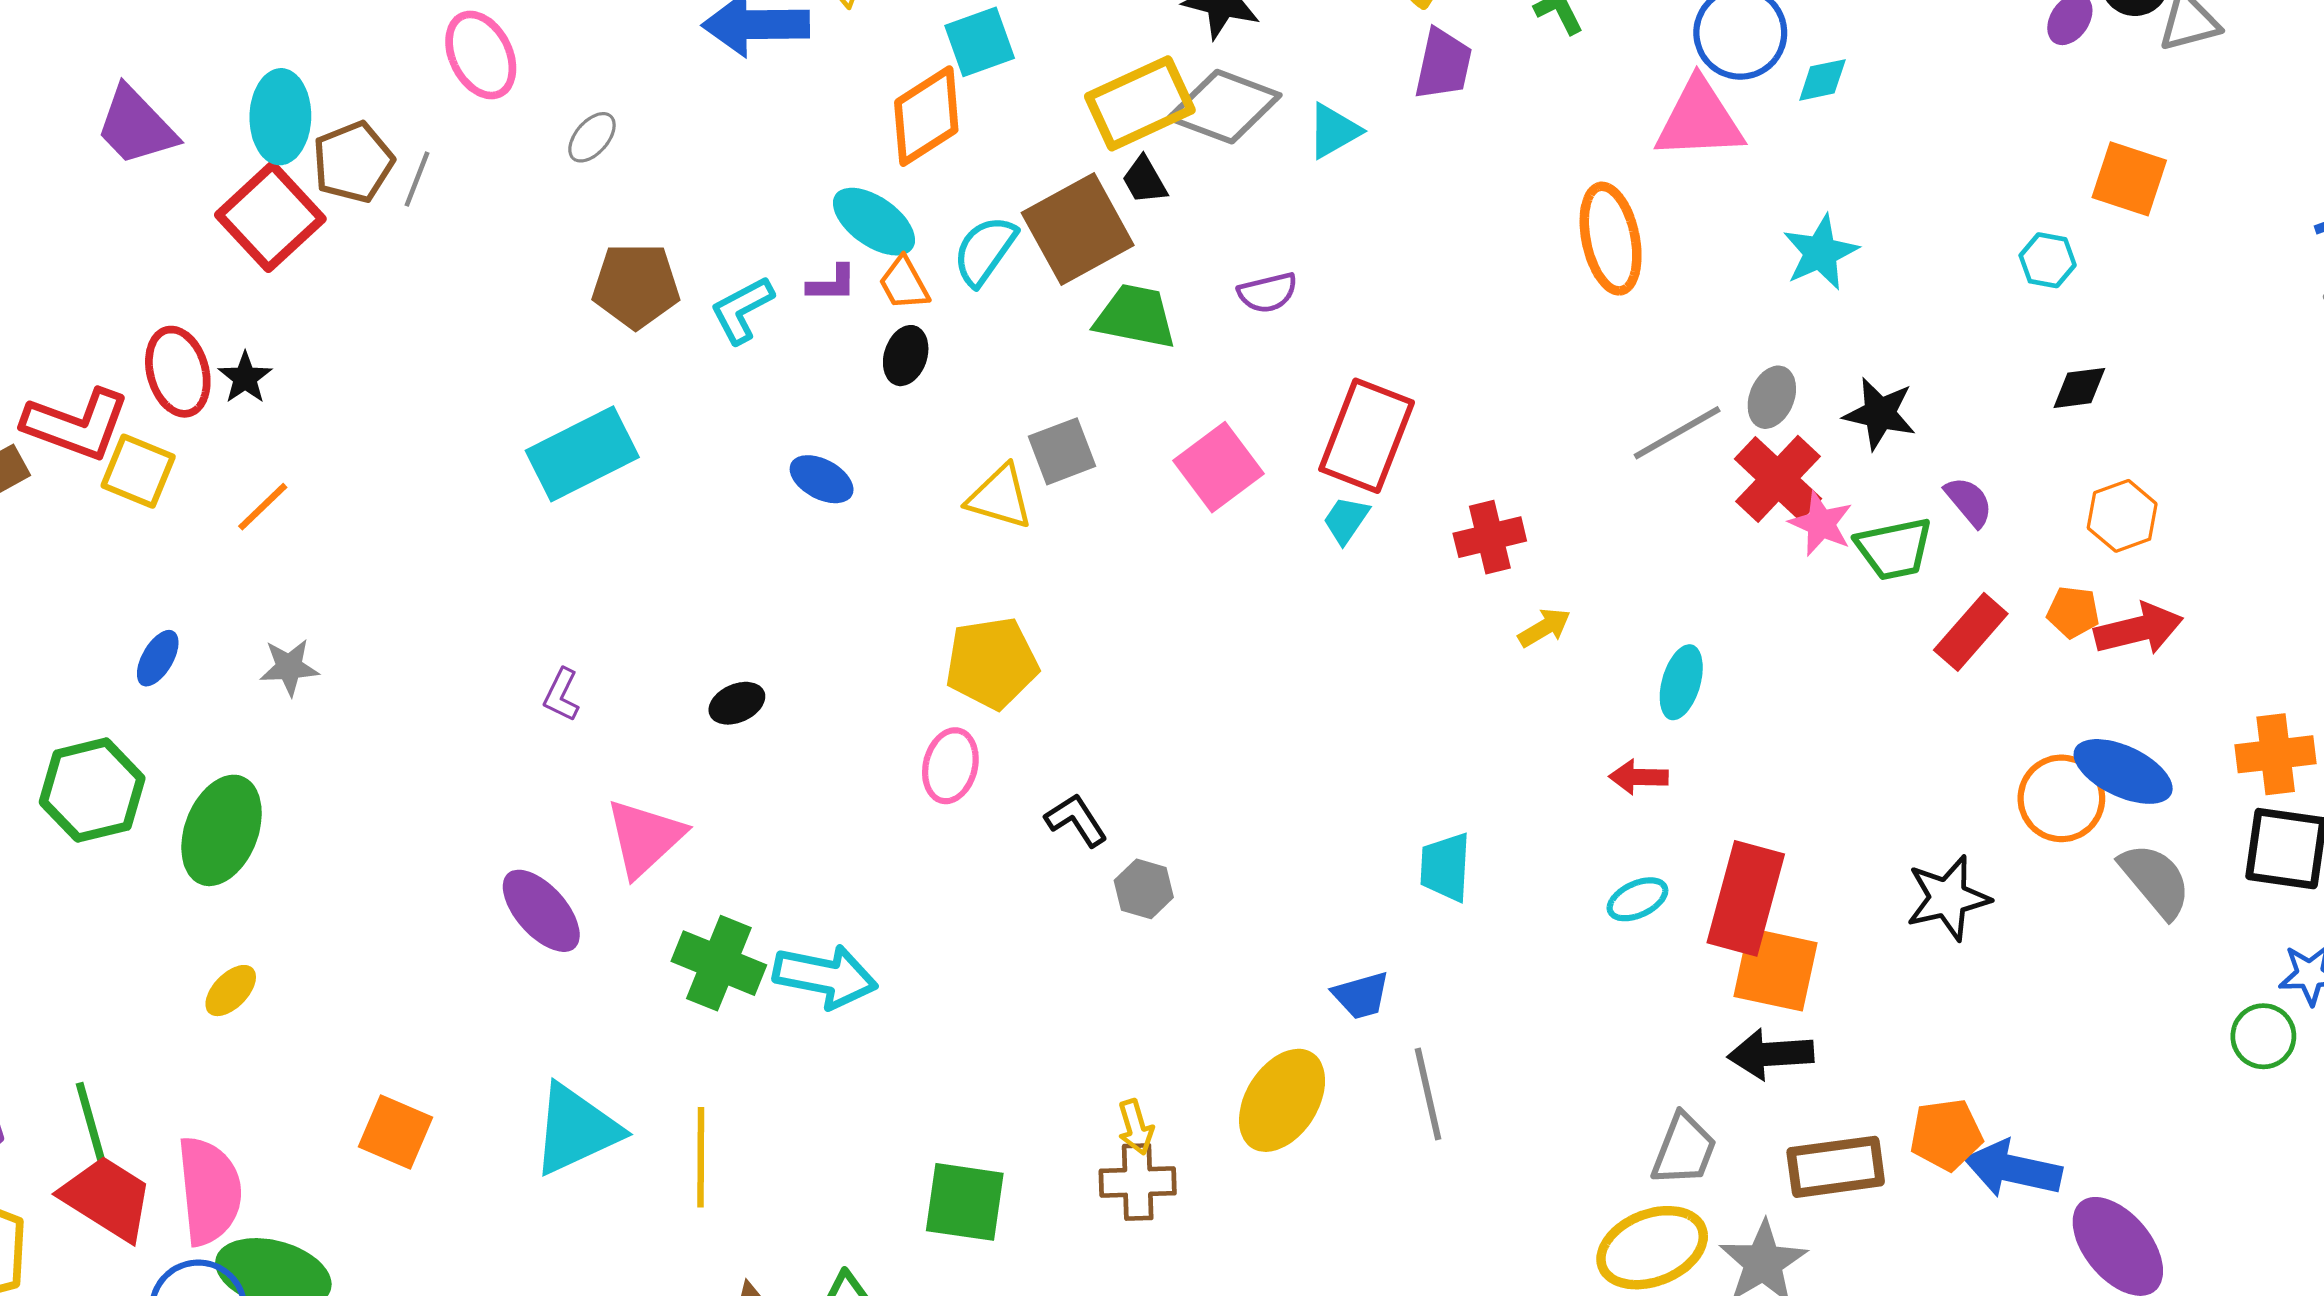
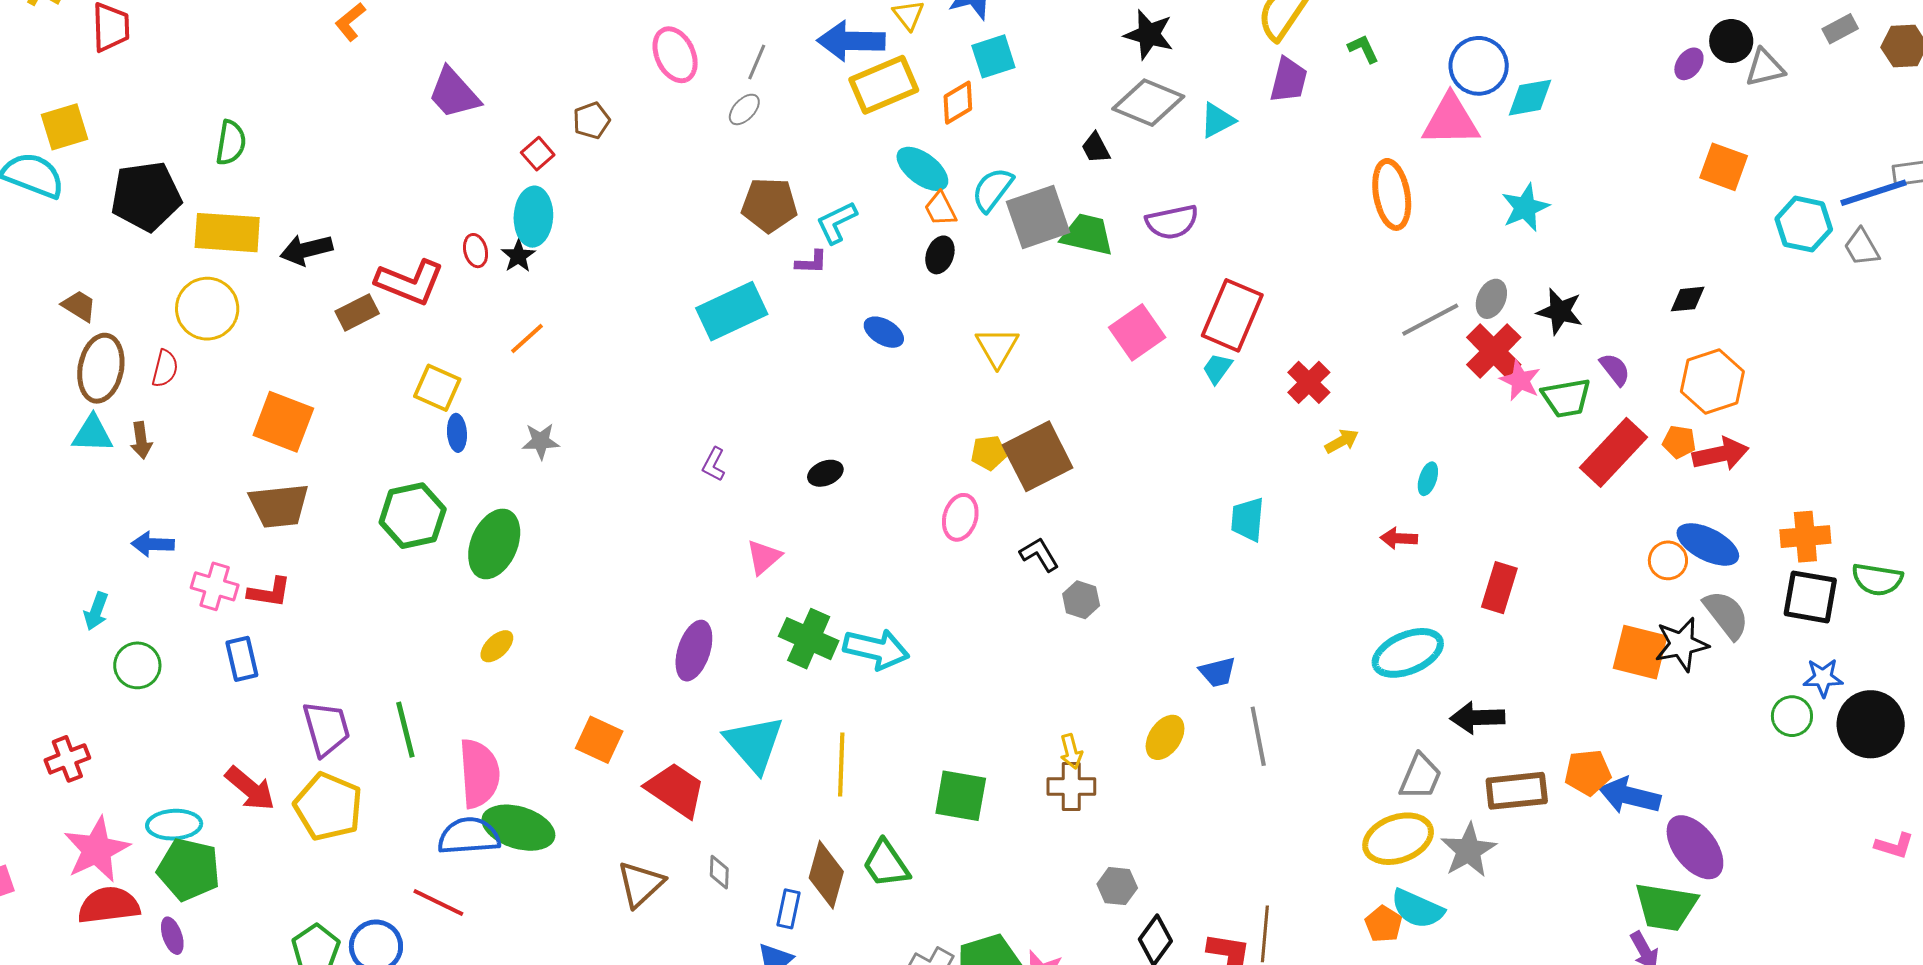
cyan diamond: (1822, 80) -> (1530, 98), size x1.4
yellow rectangle: (1140, 103) -> (884, 85), moved
orange diamond: (926, 116) -> (958, 103), size x0.7
cyan ellipse: (280, 117) -> (533, 217), moved
brown pentagon: (353, 162) -> (592, 120), size x0.7
gray line: (417, 179) -> (757, 62), moved
red square: (270, 217) -> (538, 154), size x0.5
brown square: (1078, 229) -> (1038, 456), moved
cyan hexagon: (2048, 260) -> (1804, 224), moved, size x1.6
purple L-shape: (832, 283) -> (811, 262), moved
purple semicircle: (1268, 293) -> (1172, 222), size x1.4
red ellipse: (178, 372) -> (476, 251), size x0.6
gray square: (1062, 451) -> (1038, 217), moved, size x1.5
yellow square: (138, 471) -> (437, 388), moved
yellow triangle: (1000, 497) -> (997, 347), turned 42
orange hexagon: (2122, 516) -> (1712, 381), size x1.4
red cross: (1490, 537) -> (1309, 382), turned -33
red rectangle: (1971, 632) -> (1614, 452), size x1.4
blue ellipse: (158, 658) -> (457, 433), turned -36
yellow pentagon: (992, 663) -> (989, 453), size x0.6
cyan ellipse: (1681, 682) -> (1428, 479), size x0.7
orange circle: (2061, 798) -> (1668, 560), size x0.7
pink triangle: (645, 838) -> (764, 557), size x0.7
cyan trapezoid: (1445, 867) -> (1248, 519), moved
red rectangle: (1746, 898) -> (1499, 588), moved, size x0.7
black star: (1948, 898) -> (1682, 644), moved
cyan ellipse: (1637, 899) -> (1408, 653), moved, size x1.8
purple ellipse: (541, 911) -> (694, 651), moved, turned 58
orange square: (1776, 970) -> (1640, 652), moved
yellow ellipse: (1282, 1100) -> (1165, 737), size x0.7
cyan triangle: (576, 1129) -> (754, 744), moved, turned -48
yellow line: (701, 1157) -> (841, 764), moved
red trapezoid: (107, 1198) -> (676, 790), moved

